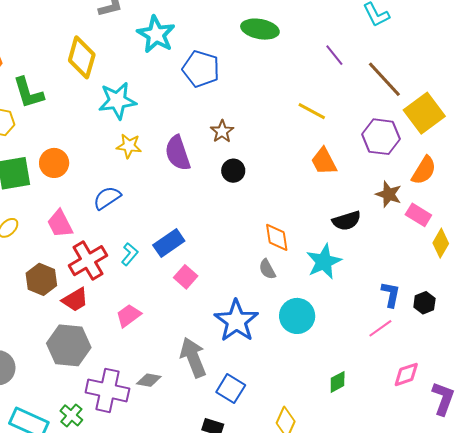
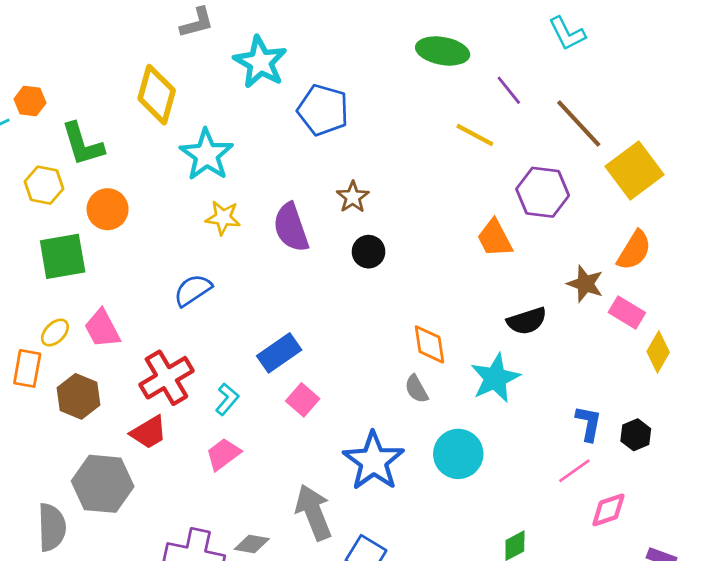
green ellipse: (260, 29) -> (443, 51), moved
cyan star: (117, 101) -> (206, 155), turned -30
yellow line: (312, 111) -> (475, 135), moved
purple hexagon: (381, 137) -> (543, 192), moved
orange circle: (54, 163) -> (108, 209), moved
pink trapezoid: (60, 224) -> (102, 329), moved
cyan L-shape: (130, 254) -> (227, 399), moved
brown hexagon: (41, 279) -> (78, 396), moved
gray hexagon: (69, 345) -> (103, 484), moved
pink diamond: (406, 374) -> (608, 510), moved

